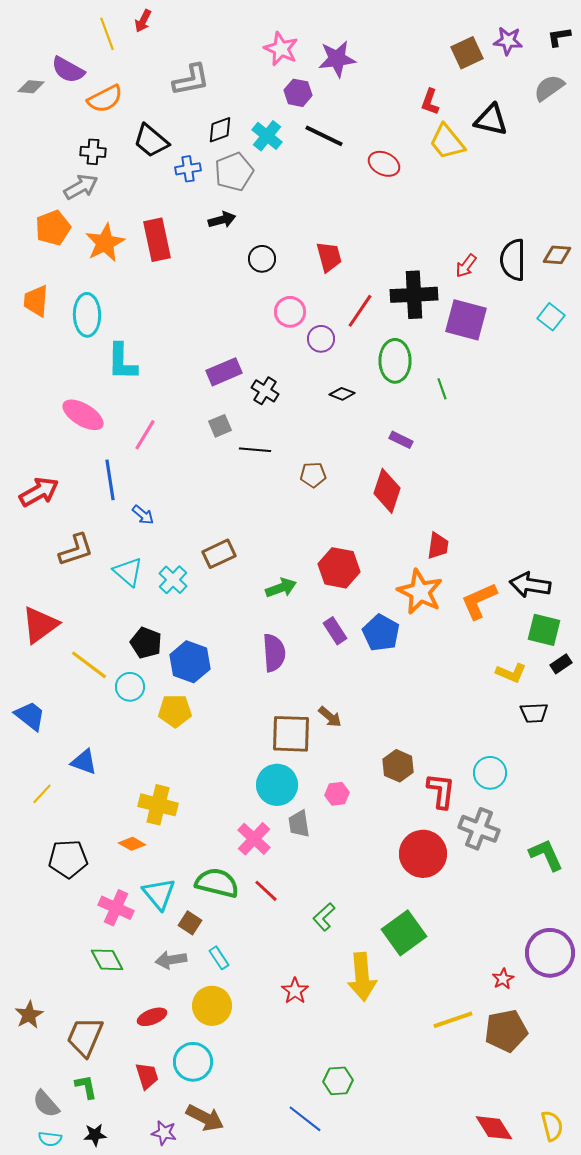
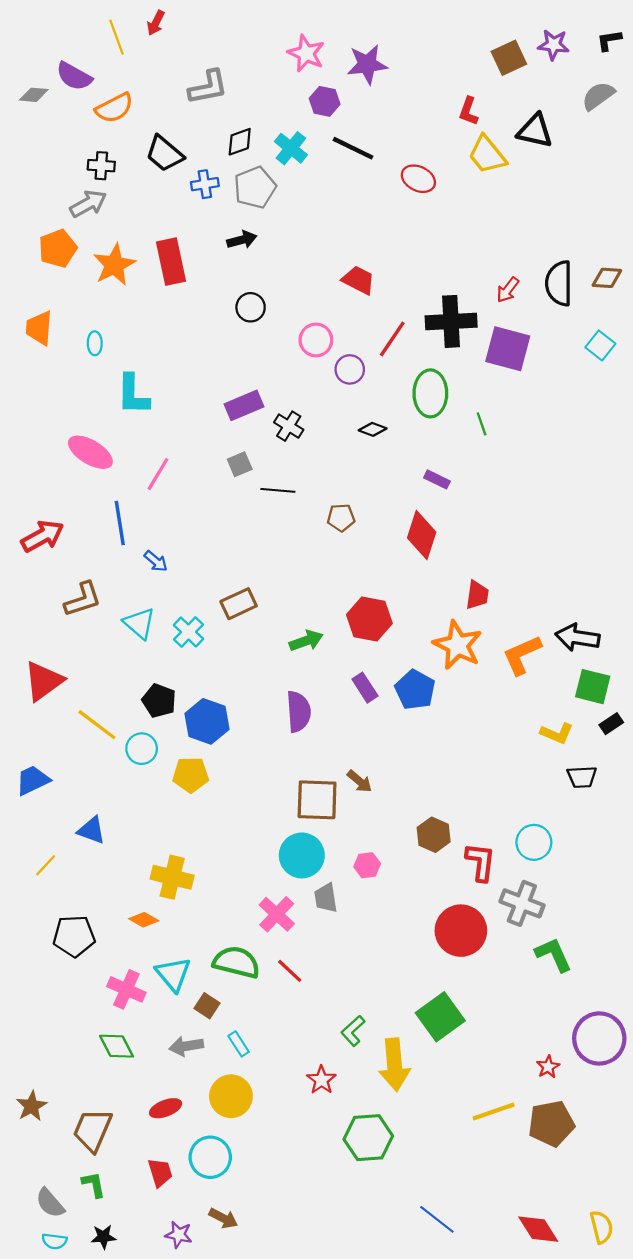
red trapezoid: (329, 257) -> (358, 280), turned -48
black circle: (262, 259) -> (251, 307), moved
cyan ellipse: (87, 315) -> (95, 343), size x0.5
blue trapezoid: (30, 716) -> (33, 780), turned -64
green L-shape: (546, 855) -> (554, 955), moved
green L-shape: (324, 917) -> (353, 1031), moved
green hexagon: (338, 1081) -> (368, 1138), moved, size x1.5
brown arrow: (205, 1118) -> (223, 1218), size x0.7
blue line: (305, 1119) -> (437, 1219), moved

